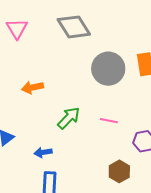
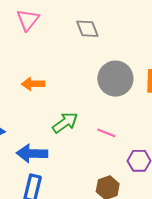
gray diamond: (74, 27) -> (87, 29), size x0.7
blue arrow: (43, 152) -> (32, 153), size x1.6

